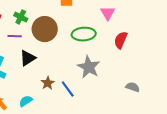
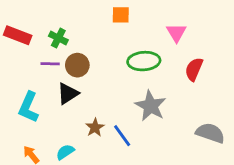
brown circle: (45, 29) -> (77, 65), moved, size x0.7
gray semicircle: (133, 87) -> (210, 133), size x1.5

